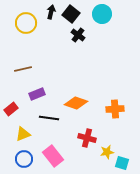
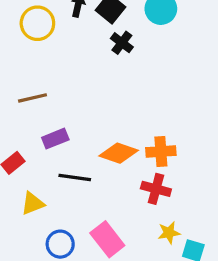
orange cross: (115, 109) -> (161, 152), moved
red cross: (87, 138) -> (156, 189), moved
pink rectangle: (53, 156) -> (107, 239), moved
blue circle: (24, 159) -> (60, 244), moved

